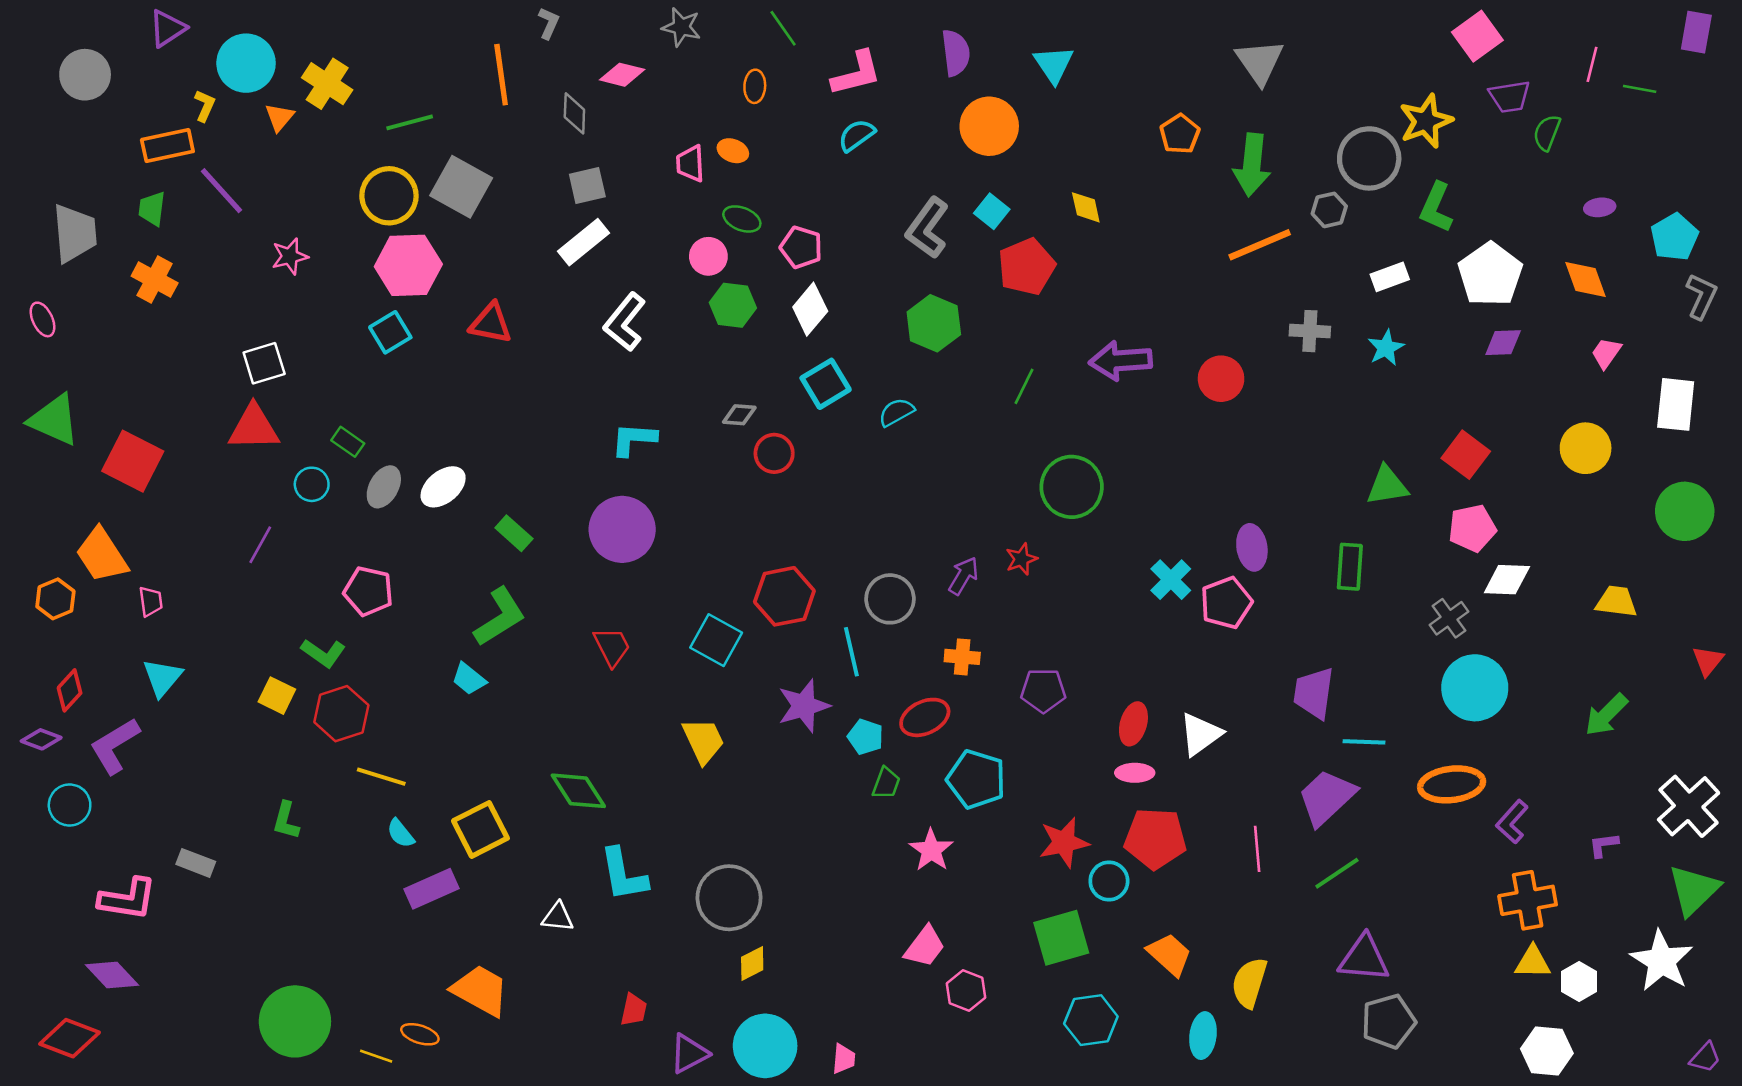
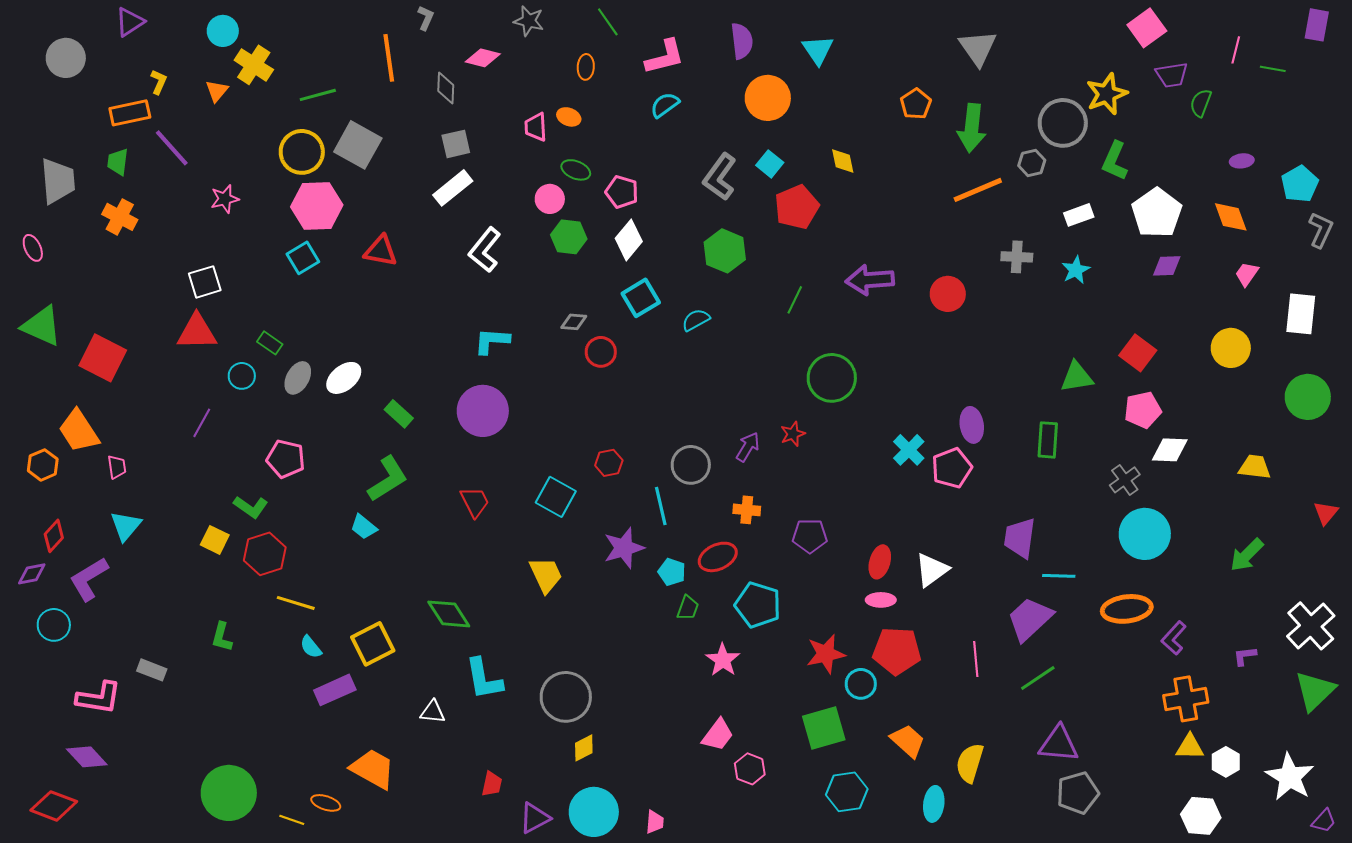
cyan circle: (246, 63) -> (223, 31), moved, size x0.7
red hexagon: (784, 596) -> (609, 463), size x0.6
purple diamond: (41, 739) -> (32, 574), turned -32
white star: (1662, 961) -> (1290, 777), moved

